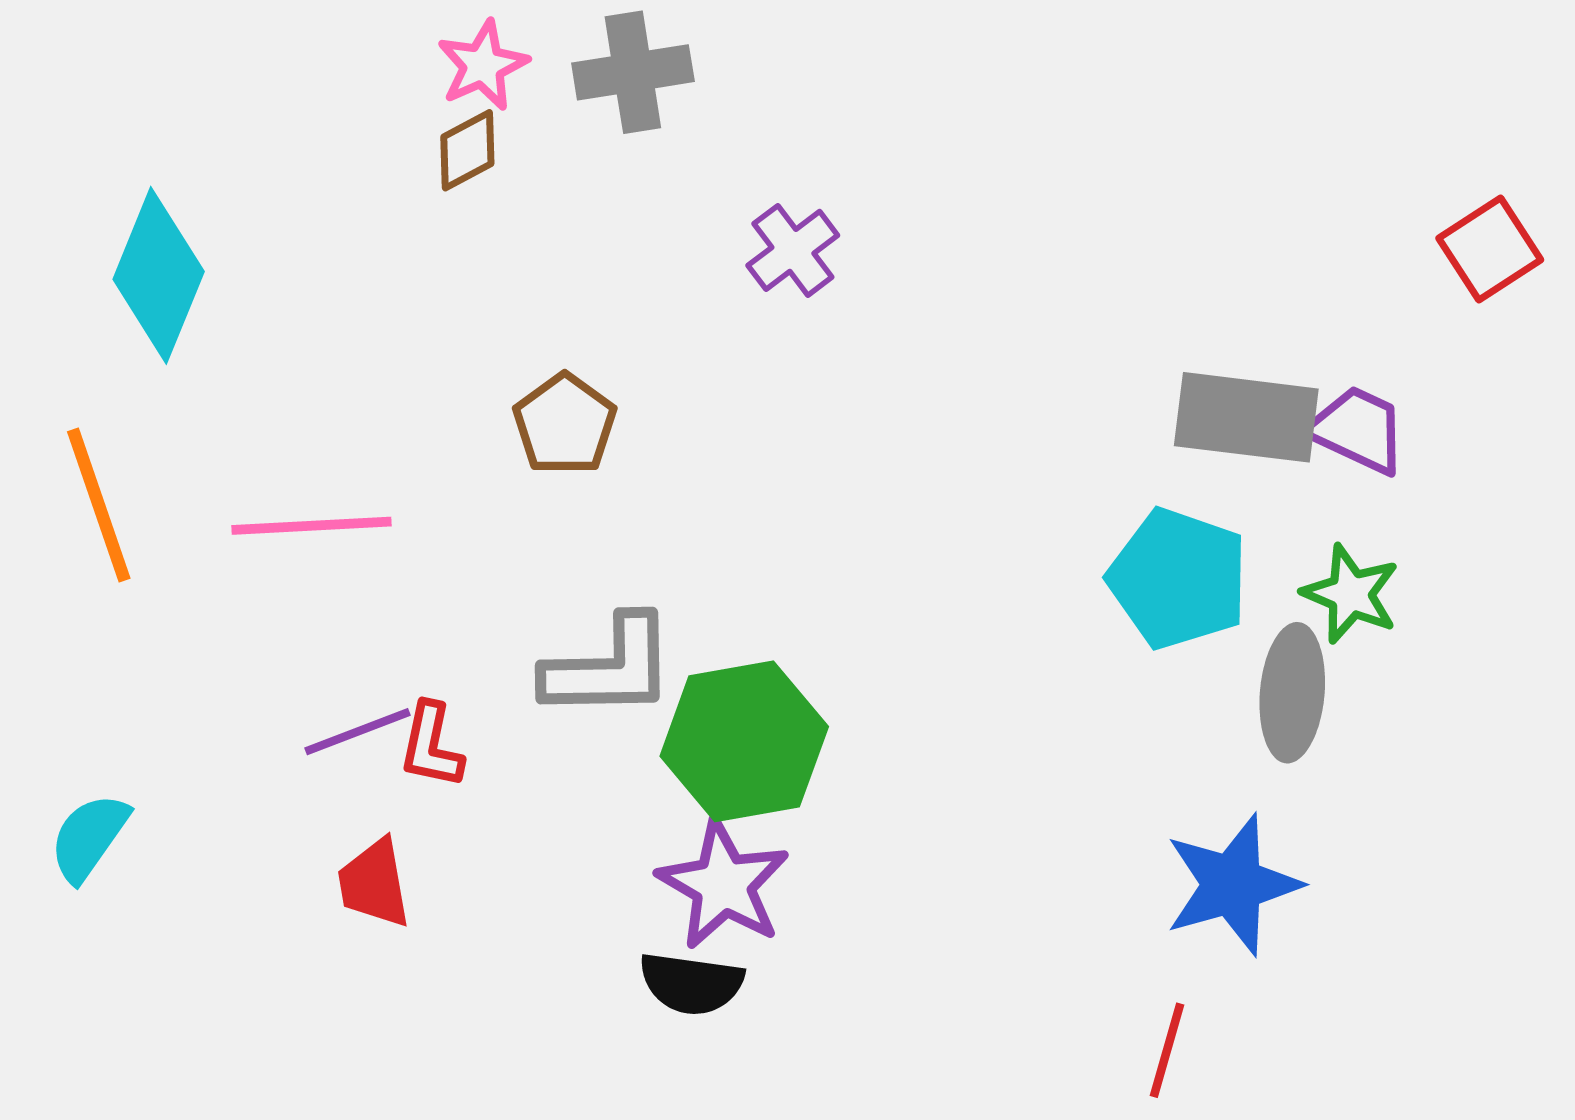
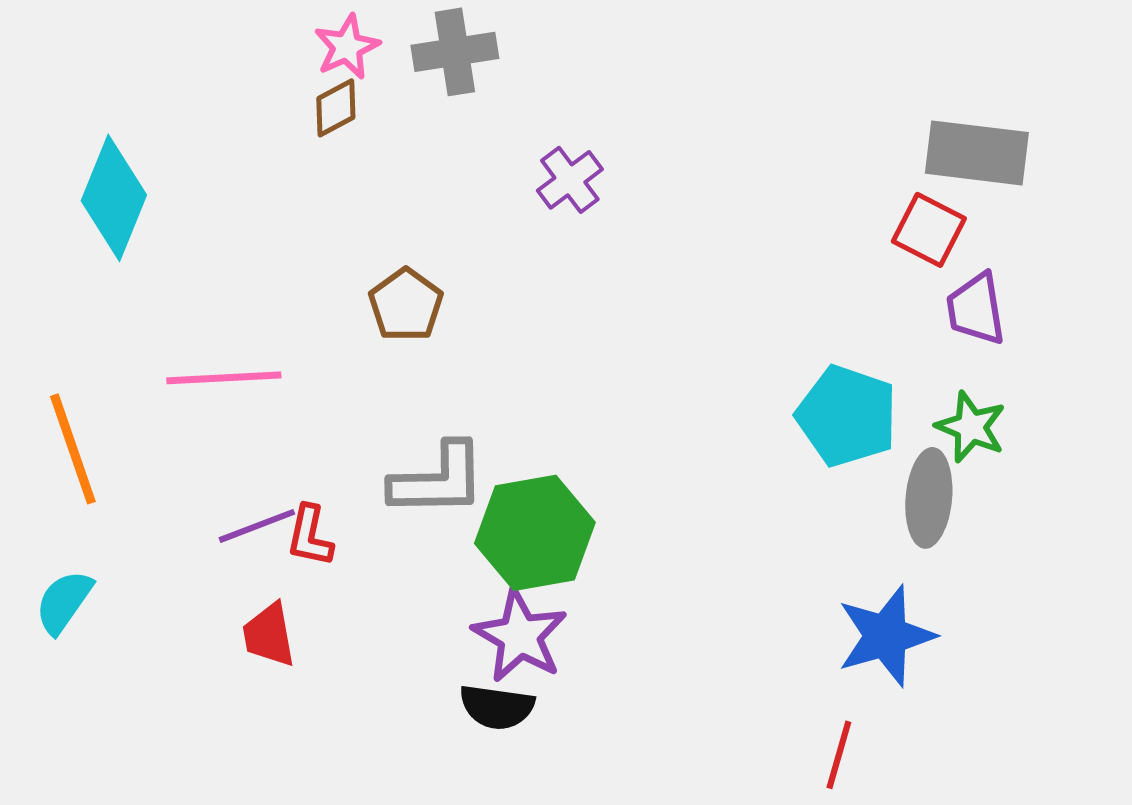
red square: (1490, 249) -> (929, 230), moved, turned -30
gray rectangle: (1246, 417) -> (977, 153), moved
purple trapezoid: (1358, 430) -> (976, 309), turned -124
orange line: (99, 505) -> (73, 449), moved

